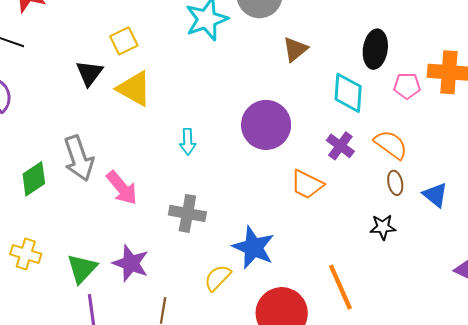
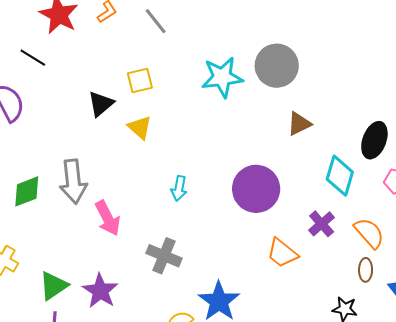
yellow triangle: (134, 89) -> (140, 128), size x0.7

